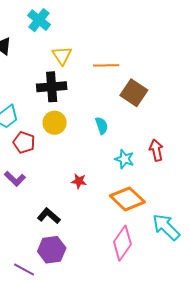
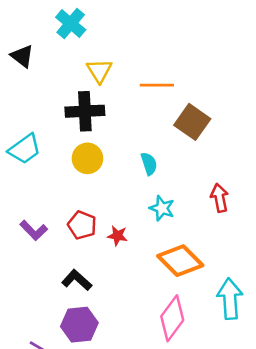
red pentagon: (24, 142) -> (82, 225), moved
cyan star: (124, 159) -> (162, 208), moved
cyan arrow: (166, 227) -> (230, 299), turned 40

